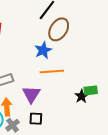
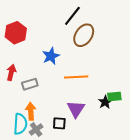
blue star: (43, 50) -> (51, 56), moved
purple triangle: (31, 94) -> (76, 109), moved

